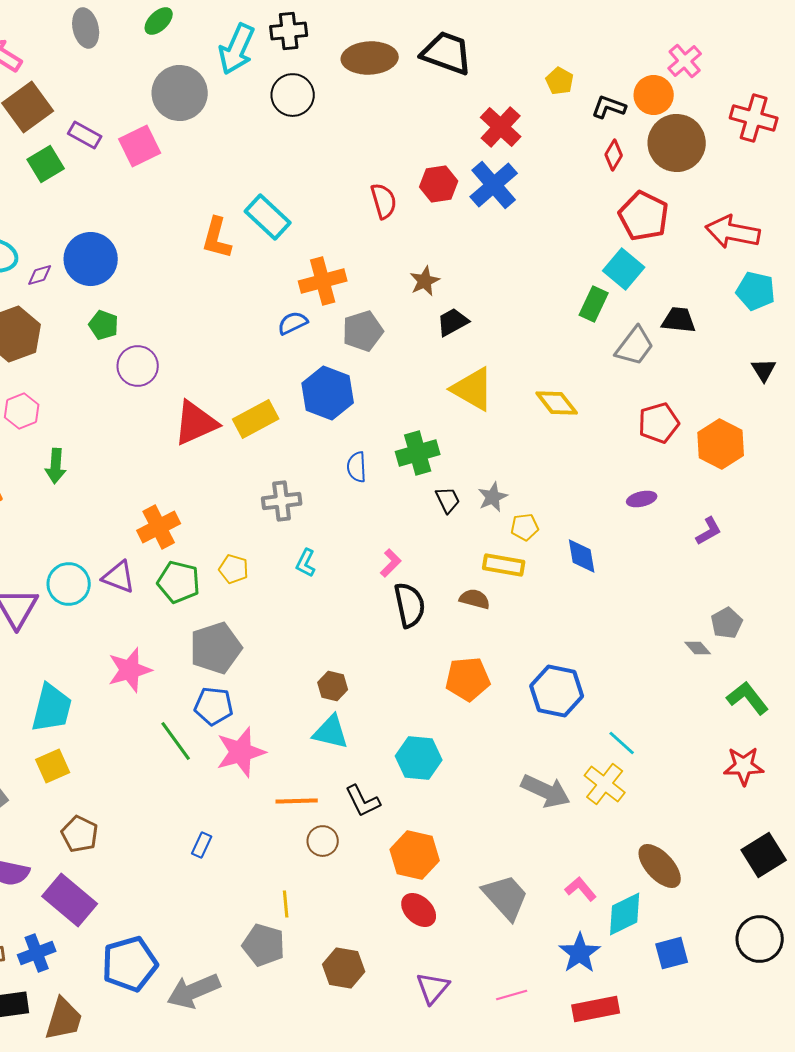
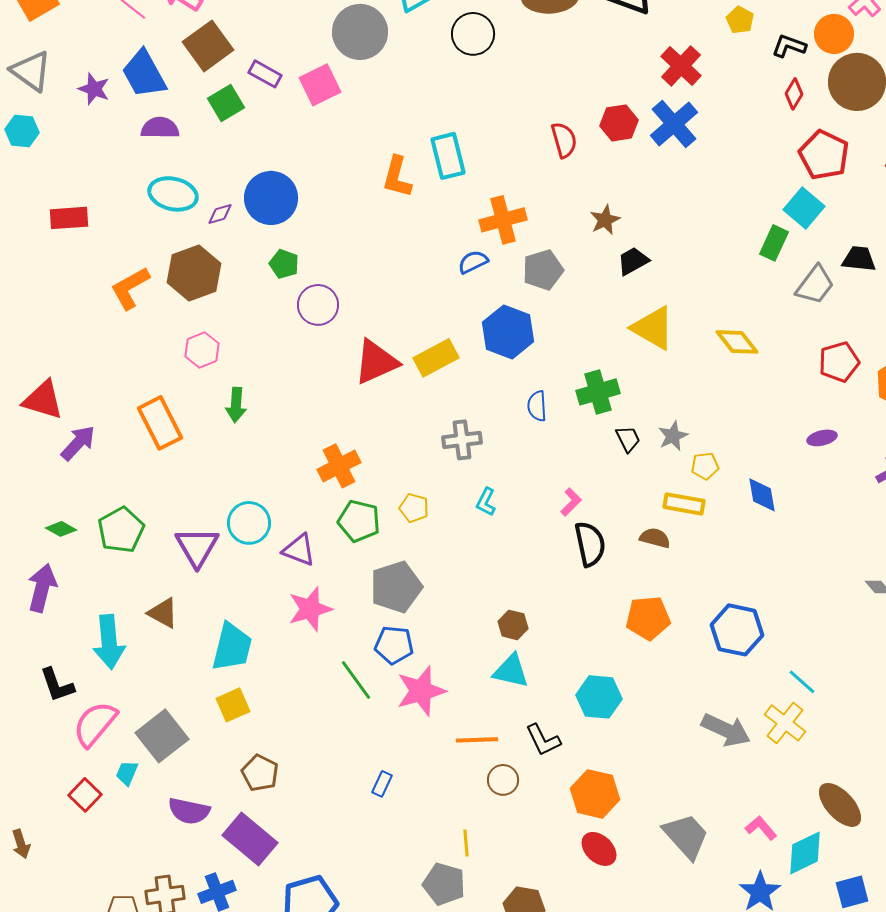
cyan rectangle: (268, 217) -> (448, 156), turned 33
purple triangle: (119, 577) -> (299, 550), moved

